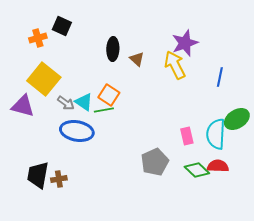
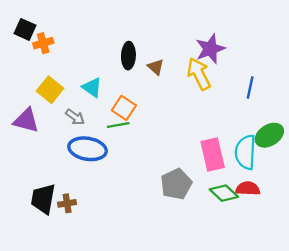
black square: (62, 26) -> (25, 29), moved
yellow square: (44, 79) -> (50, 90), size x0.7
cyan triangle: (84, 102) -> (92, 87), moved
pink rectangle: (187, 136) -> (213, 154), size x1.6

